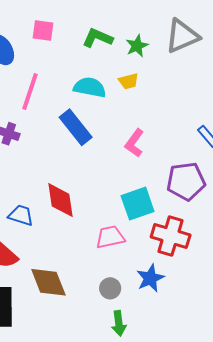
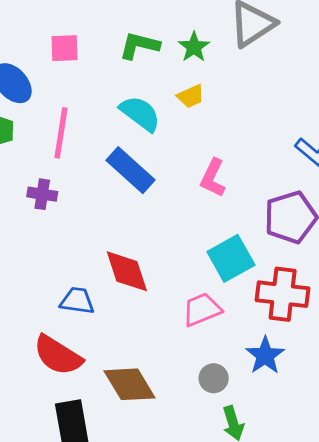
cyan semicircle: (90, 87) -> (140, 114), turned 36

